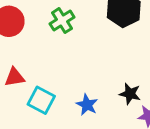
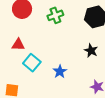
black star: (130, 94) -> (91, 51), moved

